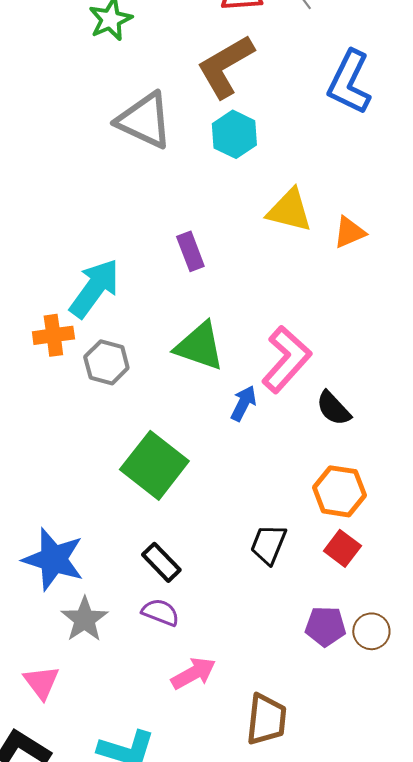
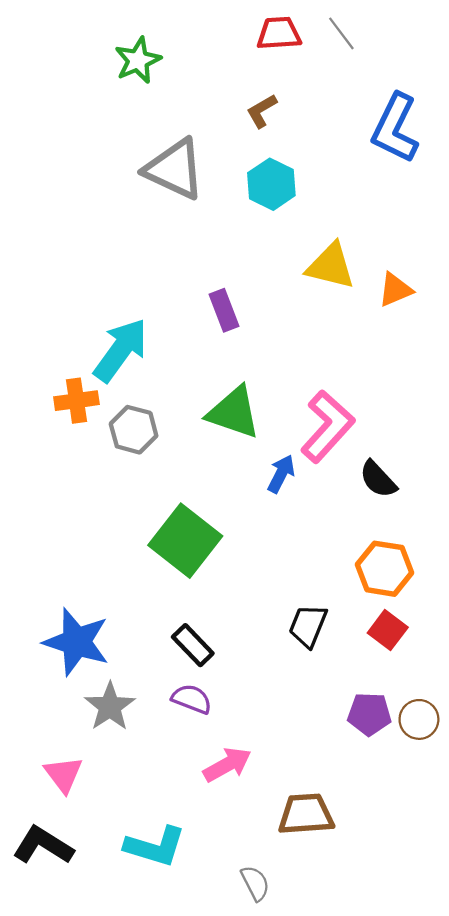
brown L-shape: (225, 66) -> (262, 111), size x0.5
brown trapezoid: (266, 719) -> (306, 814), turned -100

